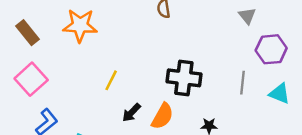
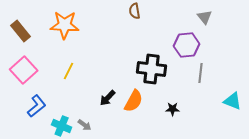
purple hexagon: (271, 49) -> (187, 45), moved
yellow line: (111, 80) -> (69, 71), moved
cyan triangle: (280, 93) -> (233, 101), moved

